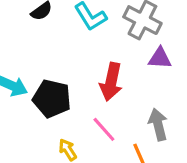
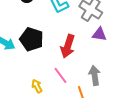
black pentagon: (52, 99) -> (32, 39), moved

